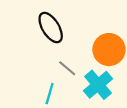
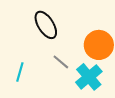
cyan line: (50, 94) -> (20, 72), moved

